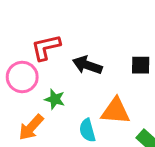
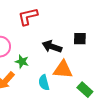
red L-shape: (46, 47) -> (28, 17), moved
black arrow: (87, 65) -> (52, 47), moved

